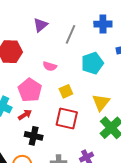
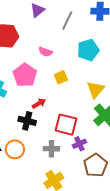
red arrow: (25, 115) -> (39, 103), moved
red square: (67, 119) -> (66, 125), moved

